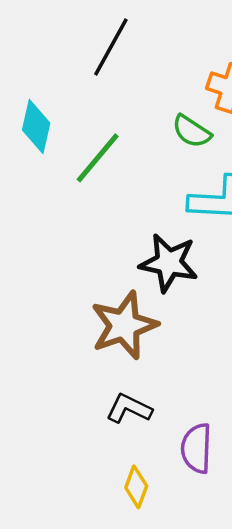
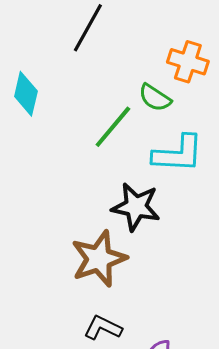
green line: (98, 158) -> (113, 127), moved

